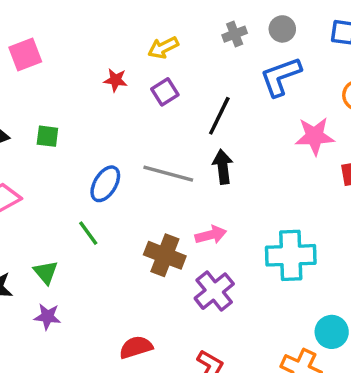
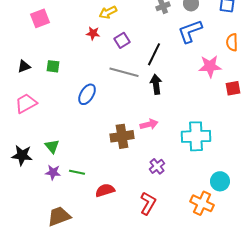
yellow arrow: (163, 48) -> (108, 12), moved
gray line: (168, 174) -> (124, 72), moved
green line: (88, 233) -> (77, 172), moved, turned -42
brown cross: (165, 255) -> (122, 136), turned -30
purple cross: (214, 291) -> (157, 166), moved, size x0.7

